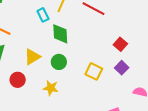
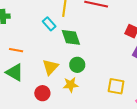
yellow square: (94, 71) -> (116, 86), moved
yellow star: (51, 88) -> (71, 85), moved

